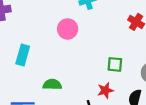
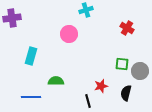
green square: (115, 64) -> (122, 64), moved

